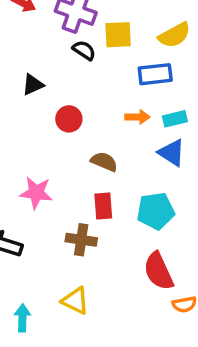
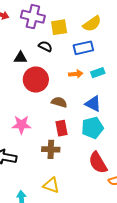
black semicircle: (84, 50) -> (45, 46), moved
black triangle: (33, 85) -> (20, 58), moved, turned 32
red circle: (69, 119) -> (36, 80), size x1.6
blue triangle: (172, 153) -> (93, 104), moved

